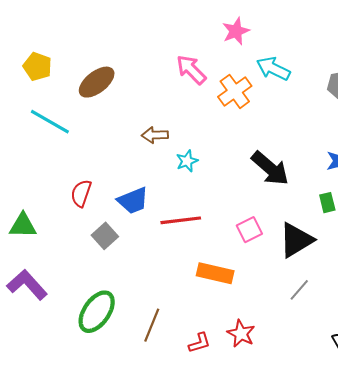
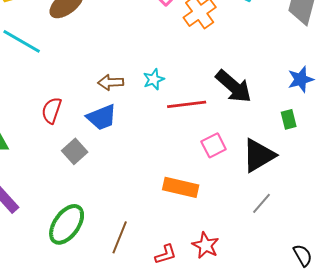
brown arrow: (155, 135) -> (111, 82), moved
red line: (181, 220) -> (187, 104), moved

